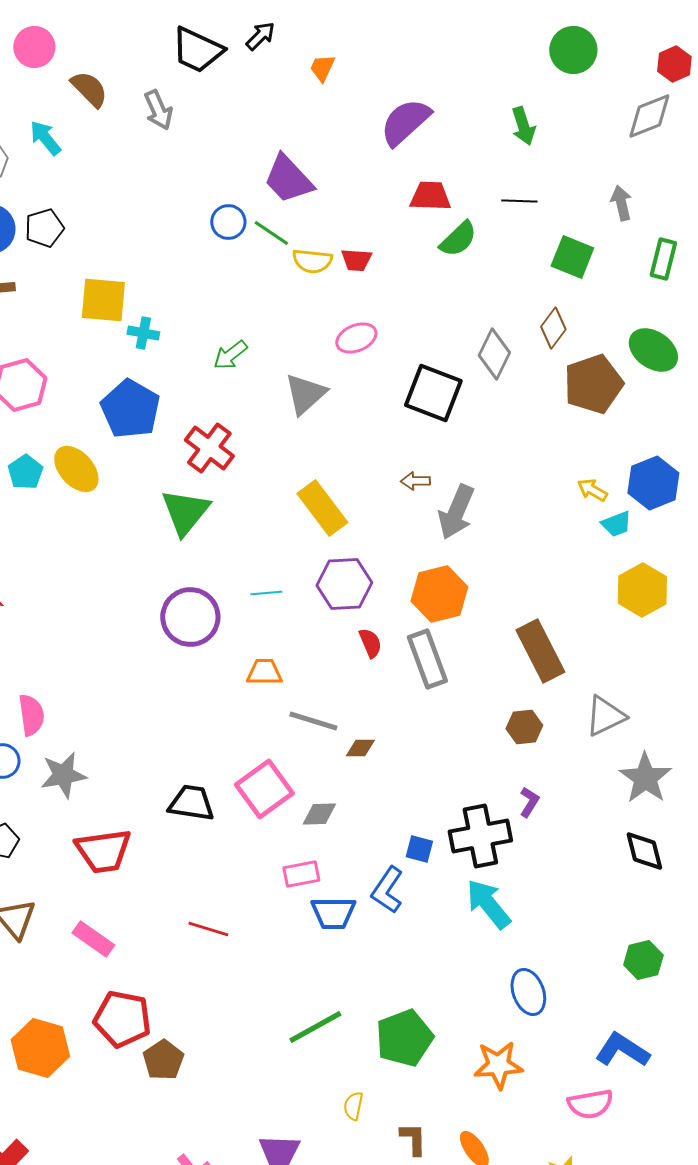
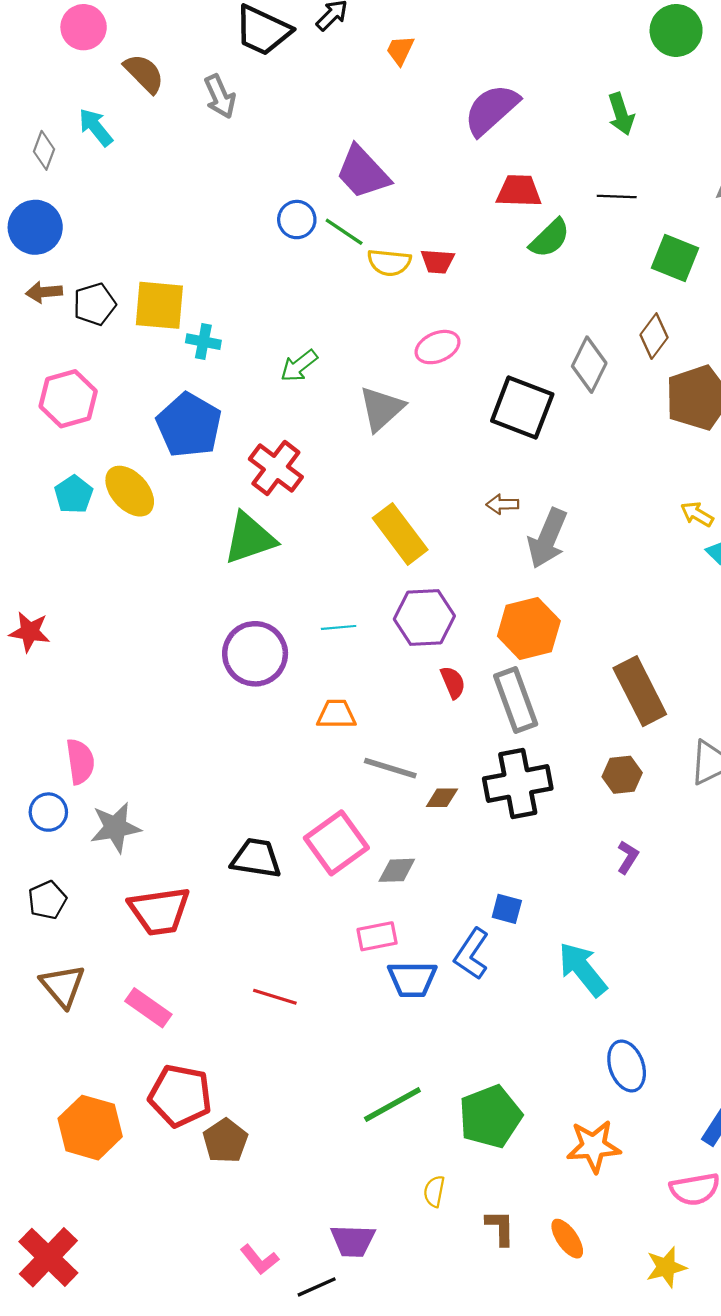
black pentagon: (44, 228) -> (95, 304), moved
green triangle: (185, 512) -> (250, 538), turned 32
black cross: (480, 836) -> (518, 783), moved

